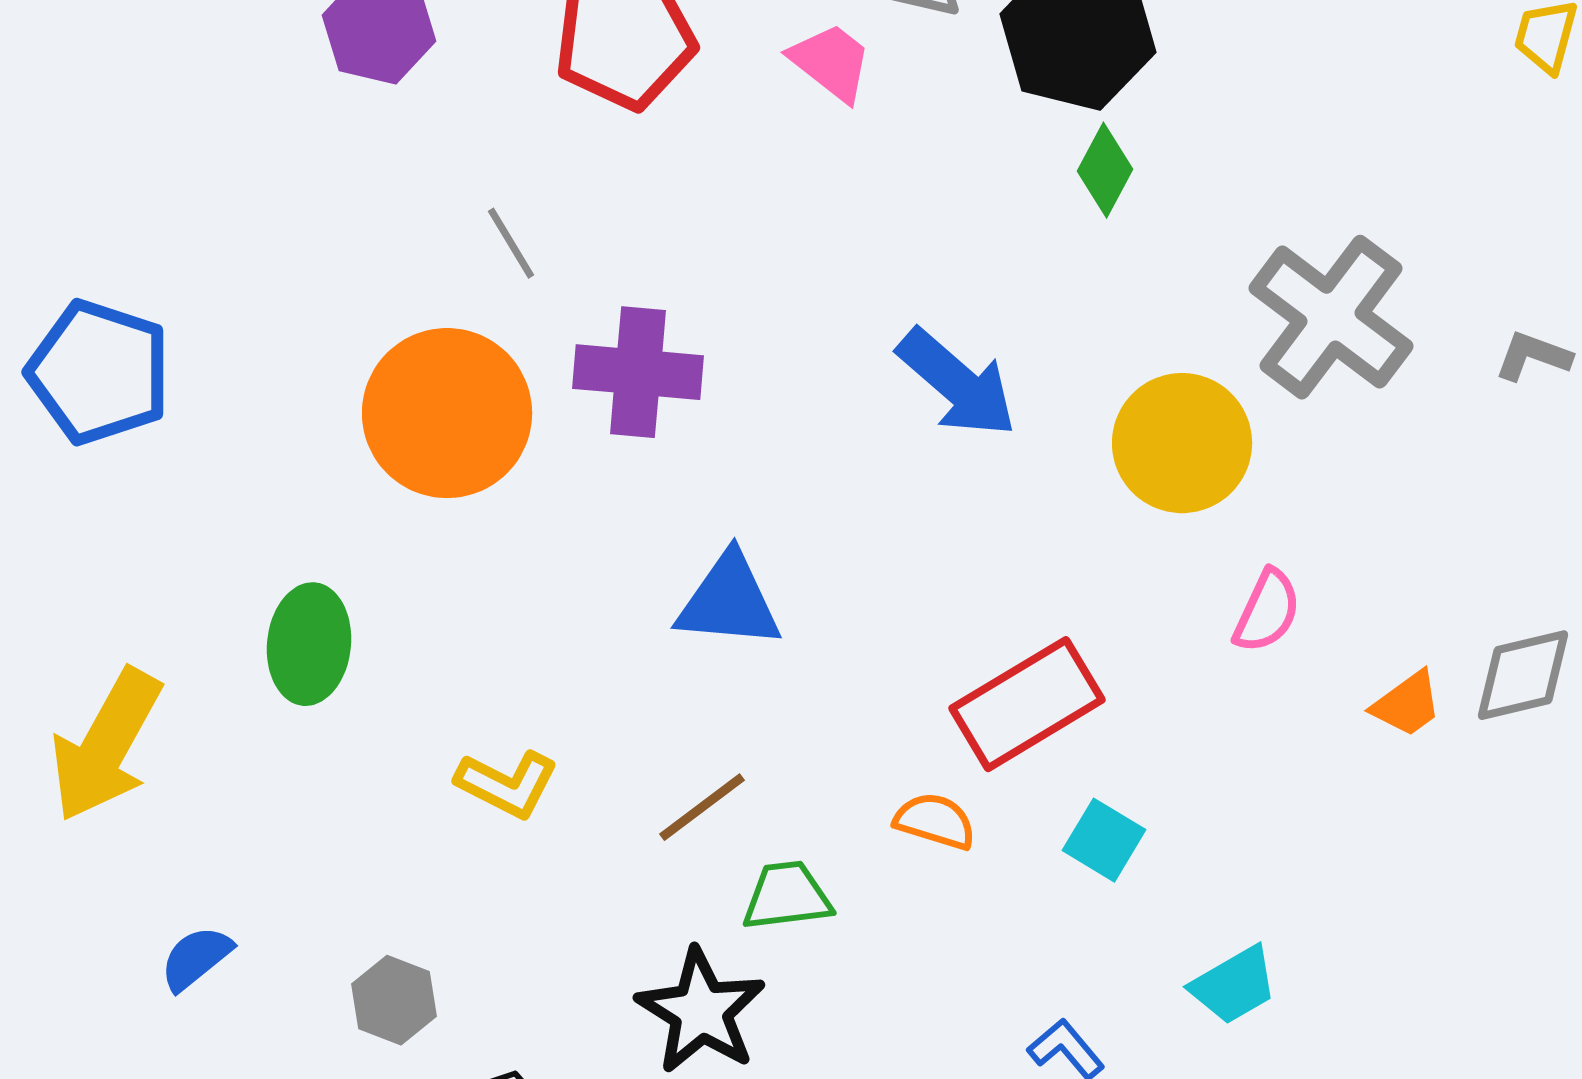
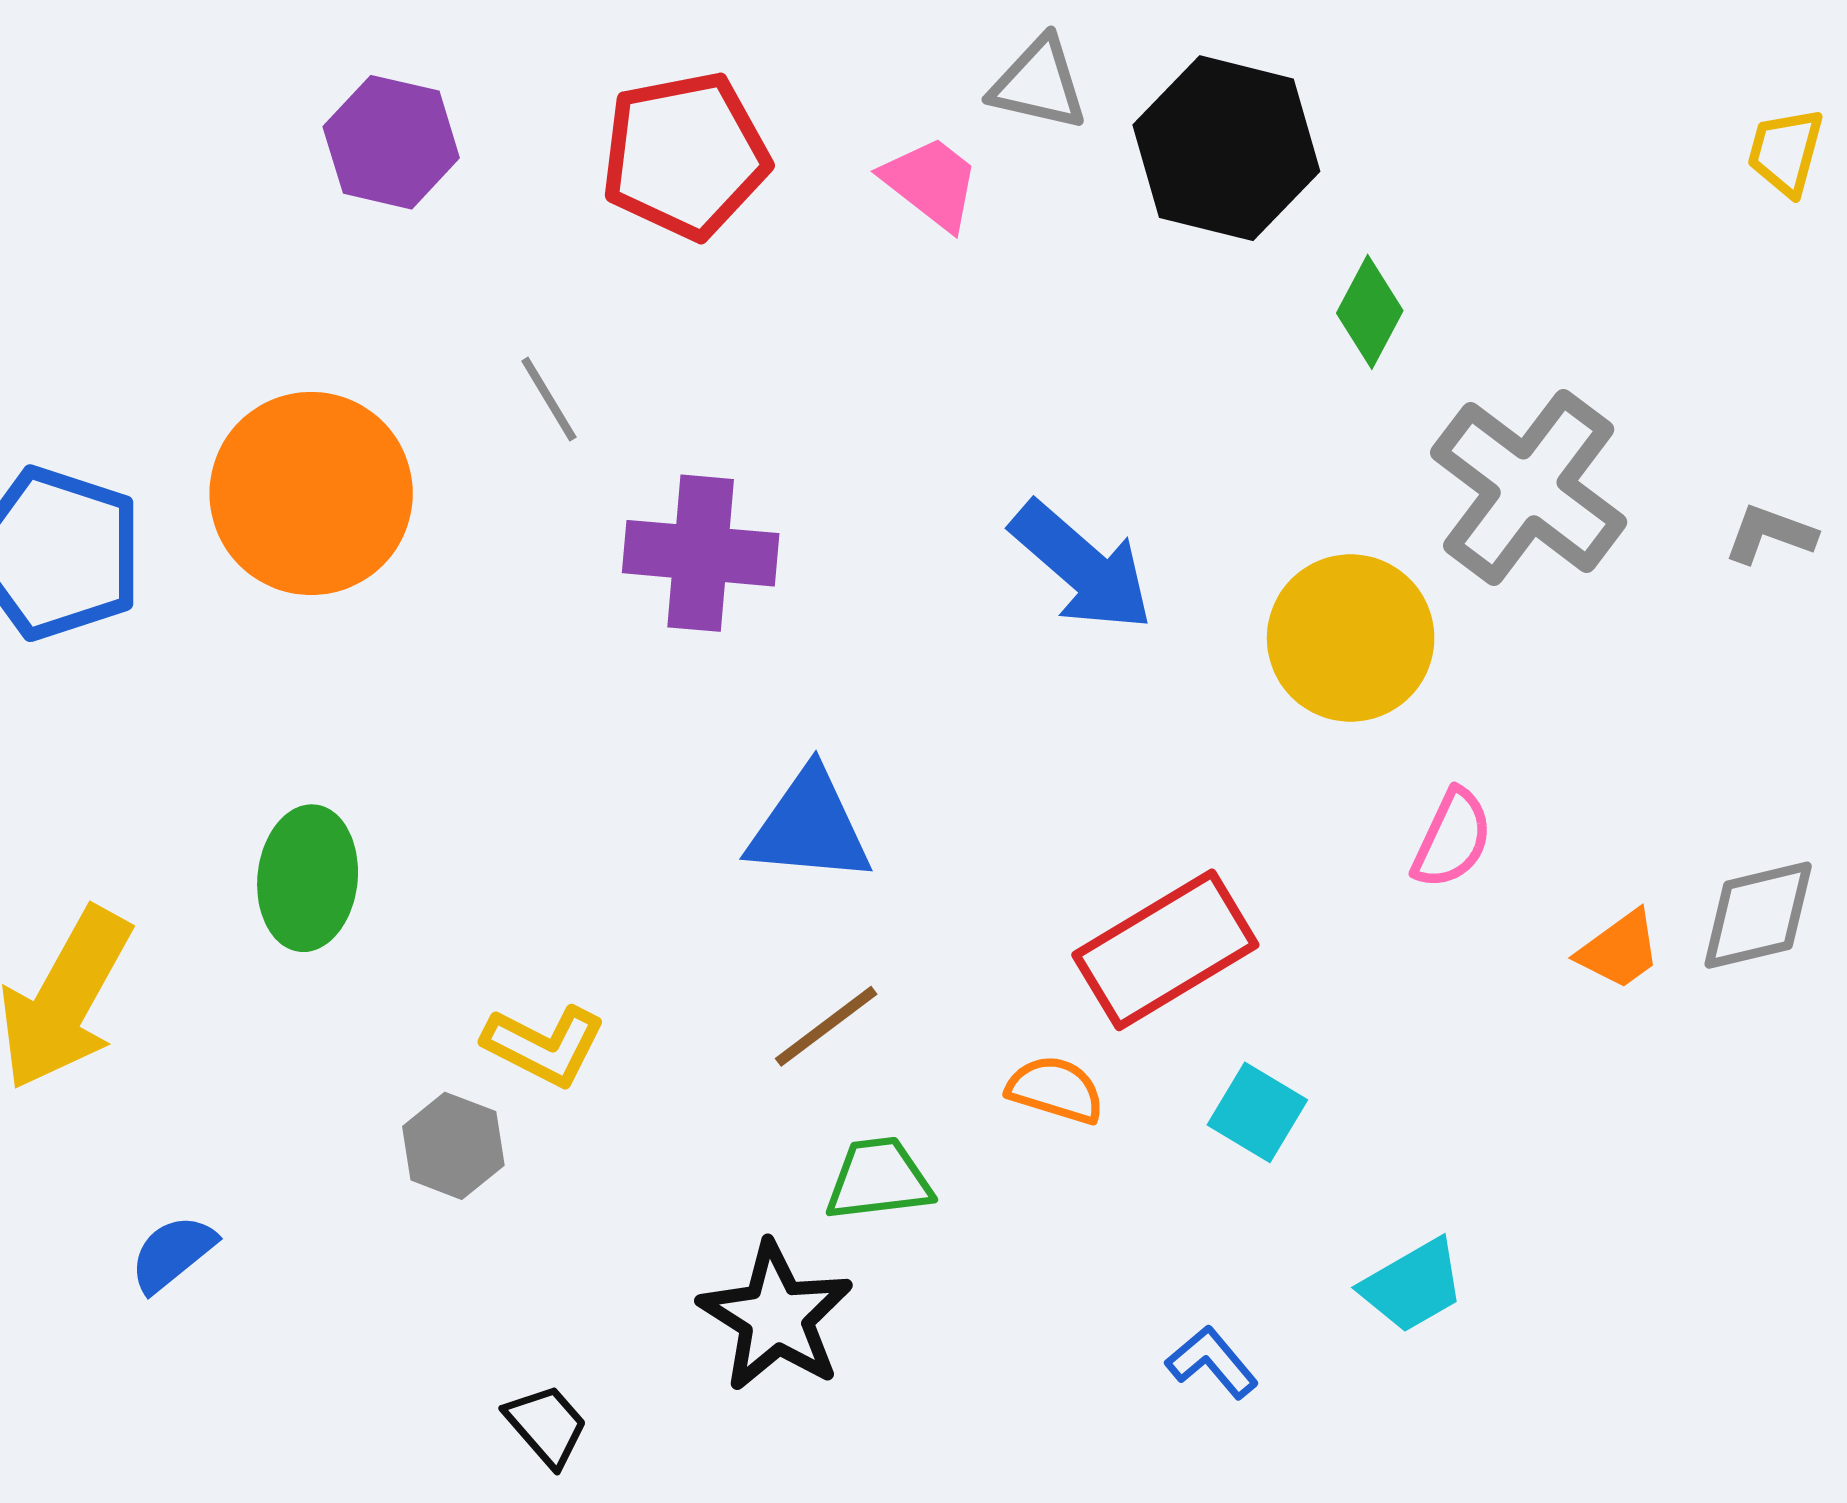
green diamond: (1105, 170) -> (1370, 312), moved
orange circle: (447, 413) -> (311, 493), moved
brown line: (702, 807) -> (826, 1026), moved
gray hexagon: (394, 1000) -> (453, 1146), moved

